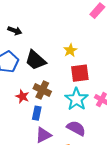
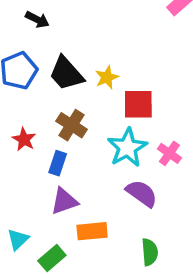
yellow star: (70, 50) -> (107, 77), moved
red star: (22, 96) -> (24, 139), moved
purple semicircle: (76, 128) -> (142, 193), moved

